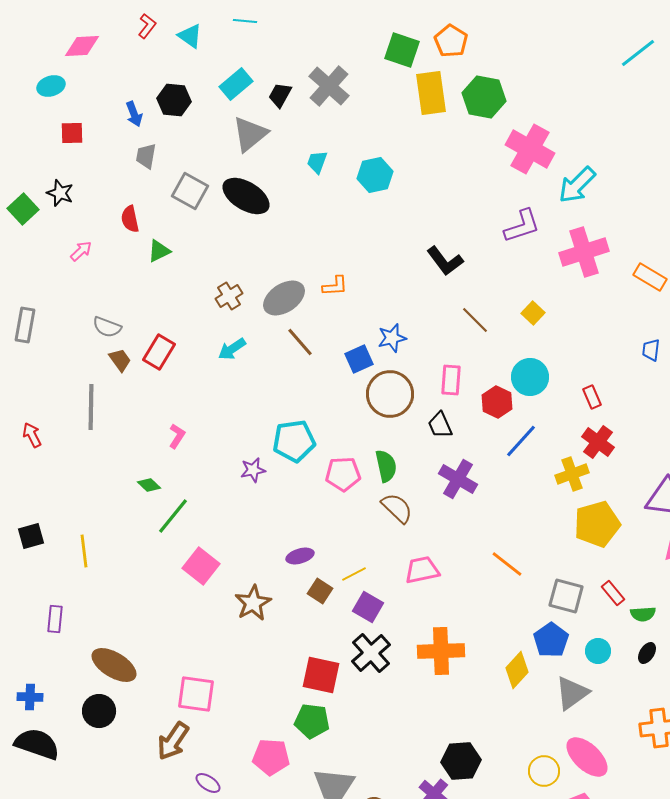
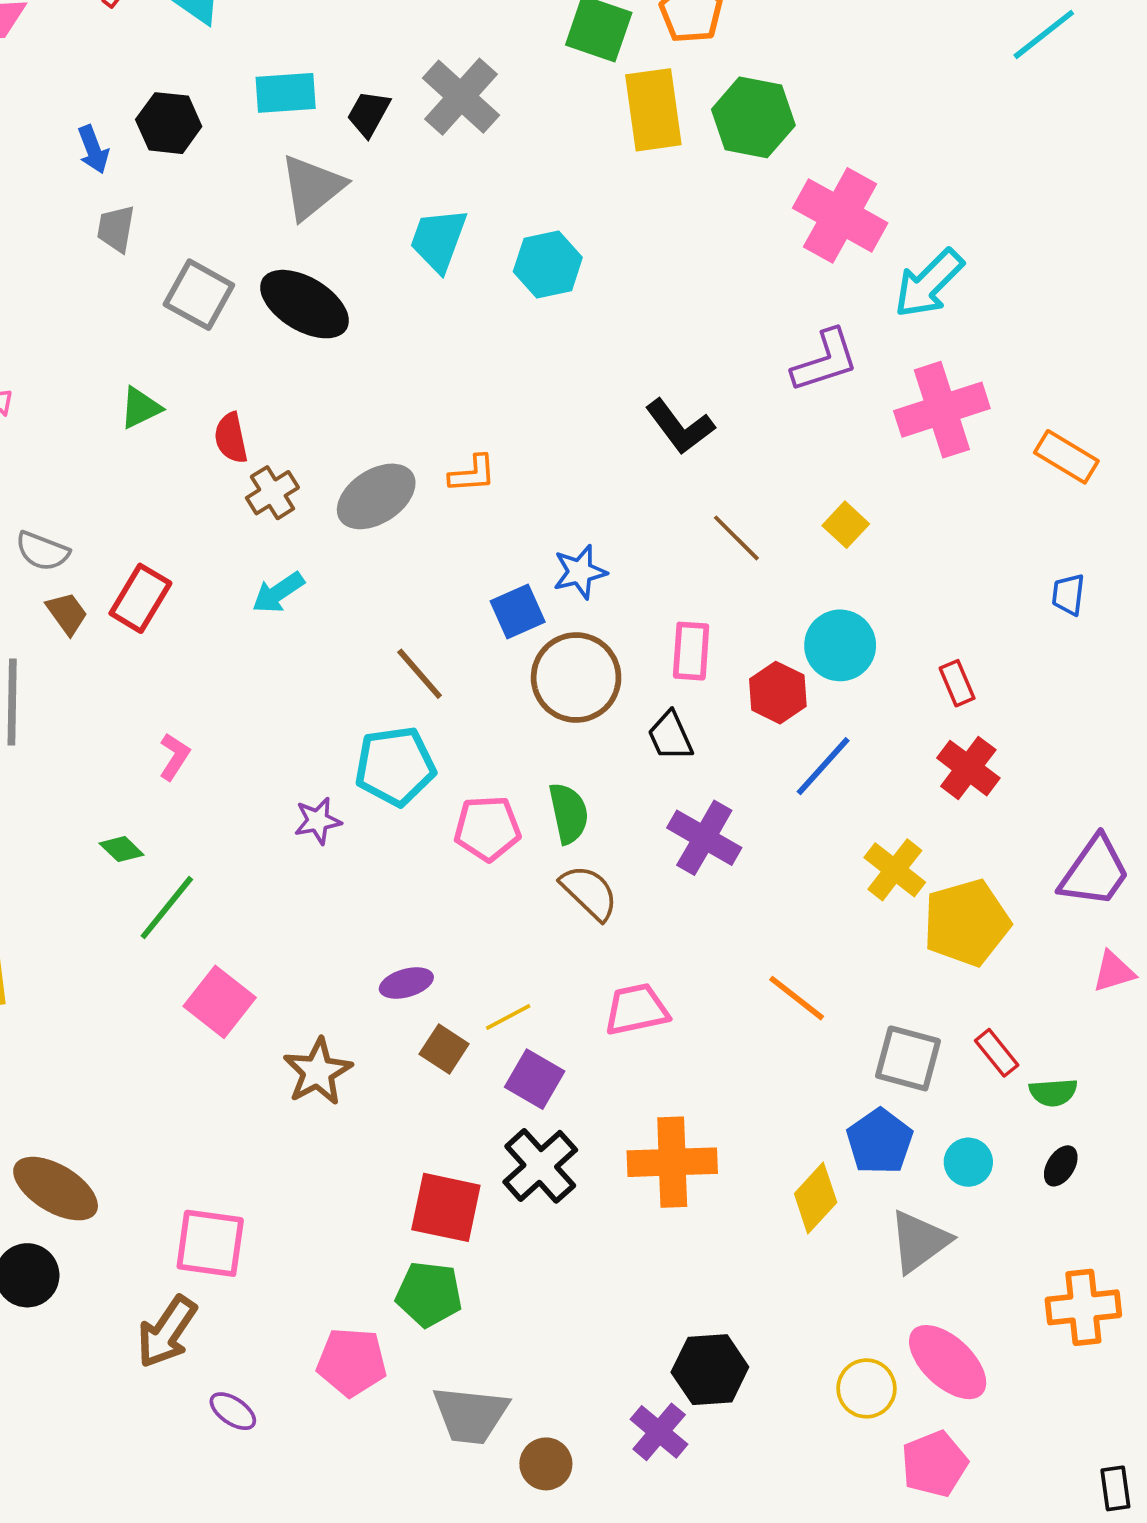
cyan rectangle: (236, 84) -> (286, 93), turned 36
cyan trapezoid: (317, 162) -> (438, 240), size x1.5
red semicircle: (130, 219) -> (231, 438), moved
brown line: (300, 342) -> (420, 674), moved
yellow cross: (572, 474) -> (895, 870), moved, turned -32

